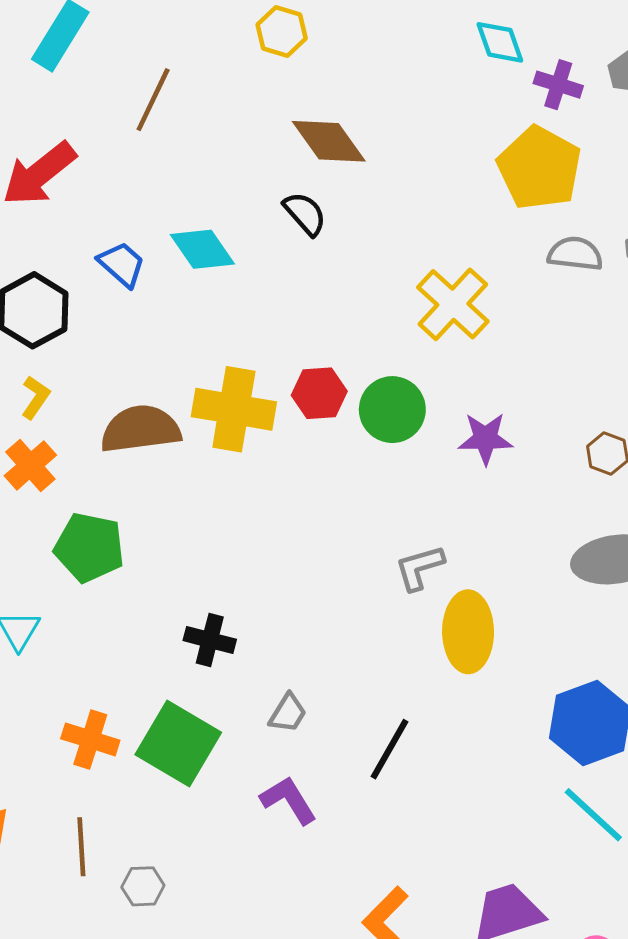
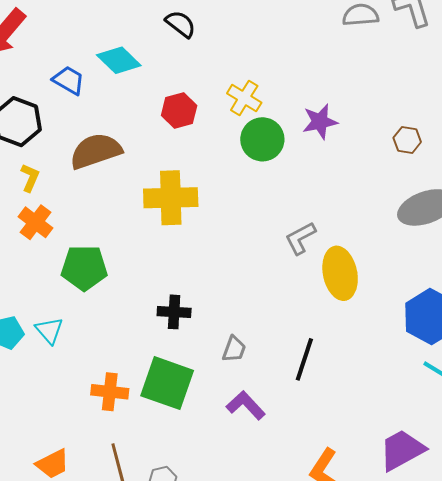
yellow cross: (453, 304) -> (244, 98), moved, size x0.7
red hexagon: (319, 393) -> (179, 110), moved
yellow cross: (234, 409) -> (171, 198), moved
brown semicircle: (141, 429) -> (96, 151), moved
purple star: (485, 438) -> (320, 122), moved

